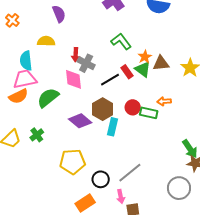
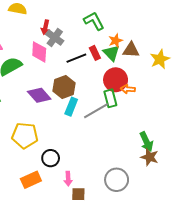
red circle: (133, 107) -> (116, 80), moved, size x1.5
green rectangle: (149, 113) -> (110, 98), turned 54
gray line: (130, 173) -> (96, 111), moved
gray circle: (179, 188) -> (117, 180), moved

